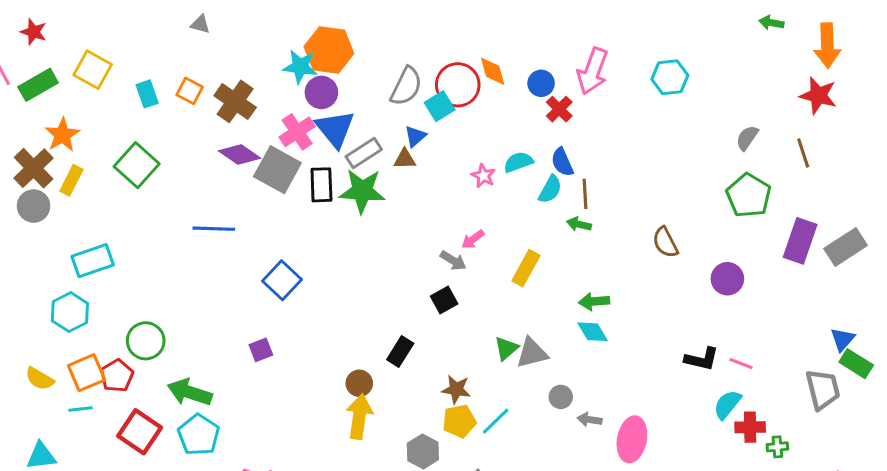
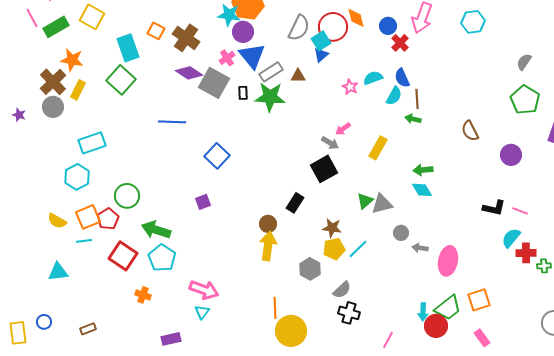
cyan rectangle: (147, 94) -> (128, 48), moved, size x1.5
pink cross: (297, 132) -> (227, 58), size x0.7
orange star: (62, 135) -> (72, 60), turned -30
blue triangle: (415, 136) -> (321, 55), moved
black rectangle: (321, 185) -> (243, 93), size x0.6
black square: (444, 300) -> (324, 169), size x1.5

